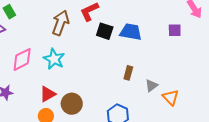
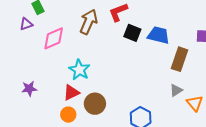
pink diamond: (22, 59) -> (54, 38), moved
cyan star: (54, 59) -> (79, 70), moved
brown rectangle: (128, 73) -> (180, 59), moved, size x1.6

